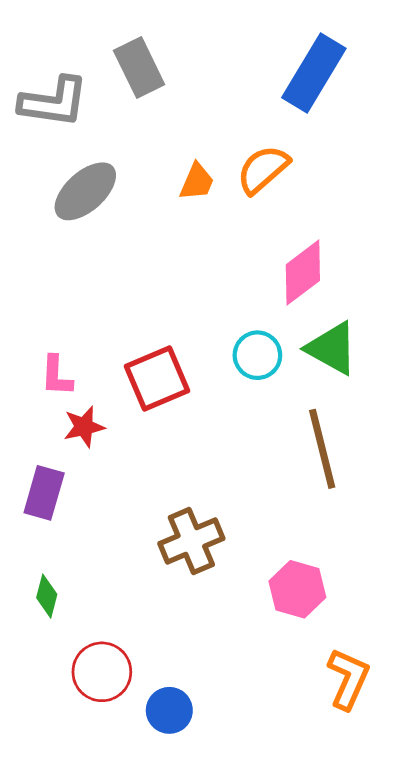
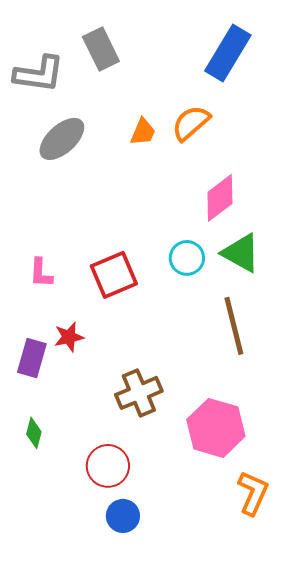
red star: (84, 427) -> (69, 337), moved
pink hexagon: (297, 589) -> (216, 428), size x1.4
red circle: (102, 672) -> (108, 466), moved

